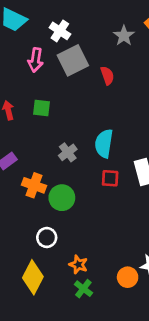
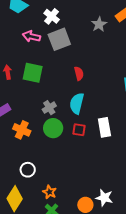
pink arrow: (36, 60) -> (31, 36), turned 90
red semicircle: (107, 76) -> (79, 73), moved
green square: (42, 108) -> (33, 73), size x1.5
green circle: (62, 198) -> (53, 128), moved

